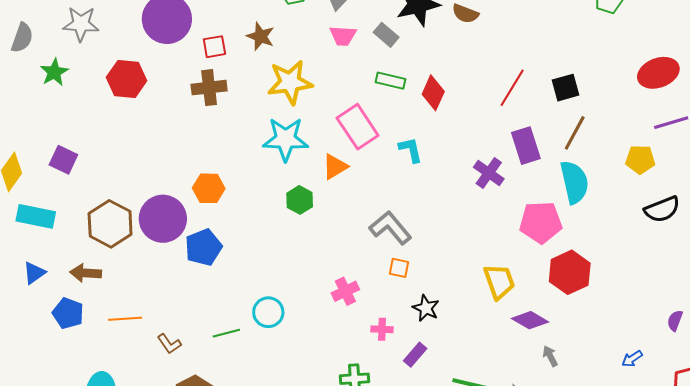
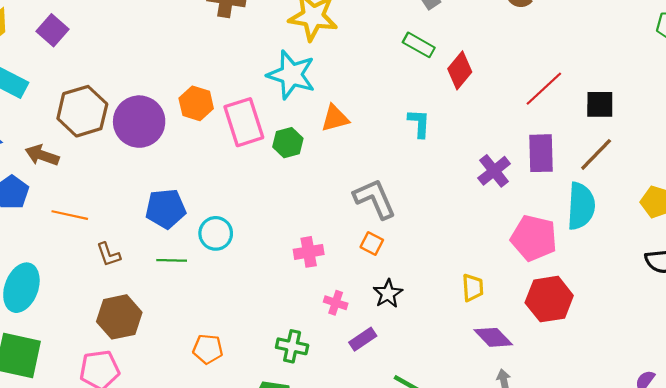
pink rectangle: (358, 127) -> (244, 122), moved
blue pentagon: (203, 247) -> (166, 209), moved
yellow trapezoid: (499, 281) -> (473, 288), size x0.7
cyan circle: (268, 312) -> (216, 233), moved

